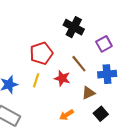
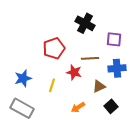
purple square: (104, 44) -> (114, 39), turned 35
brown line: (79, 64) -> (90, 58), turned -54
yellow line: (36, 80) -> (52, 85), moved

